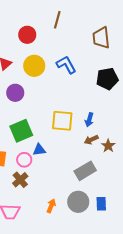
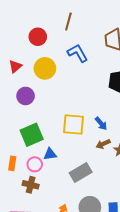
blue L-shape: (66, 65) -> (78, 53), moved
blue arrow: (89, 120) -> (101, 124), turned -56
gray rectangle: (85, 171) -> (81, 173), moved
brown cross: (20, 180) -> (31, 185), turned -35

